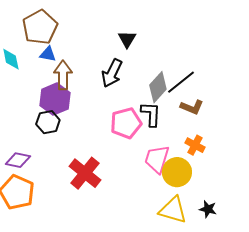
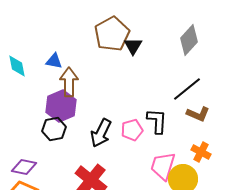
brown pentagon: (40, 27) -> (112, 34), moved
black arrow: (112, 73) -> (101, 133), moved
gray diamond: (158, 87) -> (189, 40), moved
pink pentagon: (126, 123) -> (132, 130), size x0.7

